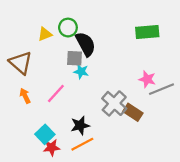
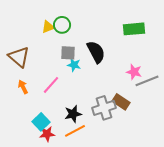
yellow triangle: (45, 34) -> (48, 27), moved
black semicircle: (86, 44) -> (96, 52), moved
gray cross: (114, 103) -> (104, 108), moved, turned 30

